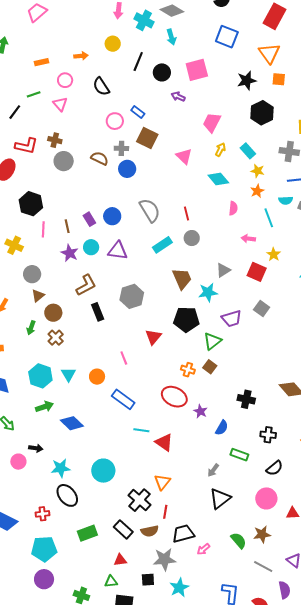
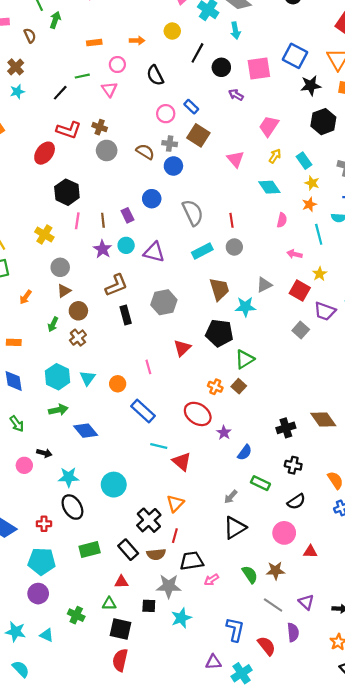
blue square: (227, 37) -> (295, 56), moved
blue circle: (112, 216) -> (152, 199), moved
purple trapezoid: (232, 318) -> (325, 311), moved, turned 30
black cross: (246, 399) -> (286, 428), moved, turned -36

